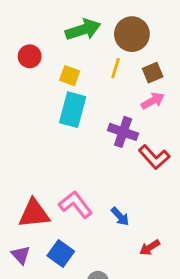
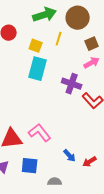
yellow line: (116, 68) -> (59, 39), moved
blue arrow: (120, 216) -> (70, 156), moved
blue square: (61, 253) -> (30, 166), turned -30

